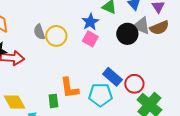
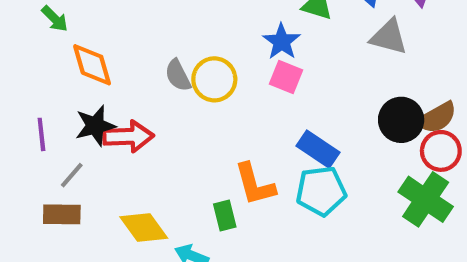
brown semicircle: (159, 28) -> (437, 118), moved
black circle: (127, 34) -> (401, 120), moved
blue rectangle: (112, 77) -> (318, 149), moved
red circle: (134, 84) -> (441, 151), moved

